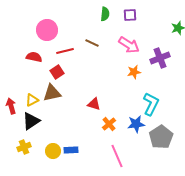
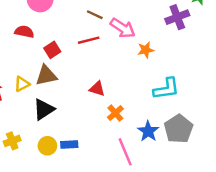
pink arrow: (129, 45) -> (123, 28), moved
red line: (65, 51) -> (89, 40), moved
purple cross: (160, 58) -> (177, 17), moved
cyan L-shape: (151, 104) -> (166, 89), turned 55
black triangle: (31, 121) -> (44, 109), moved
blue star: (136, 124) -> (148, 131), moved, turned -30

